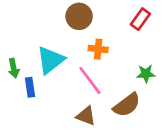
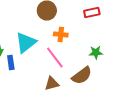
red rectangle: (140, 19) -> (92, 12), turned 42
brown triangle: (86, 116) -> (52, 84), turned -35

